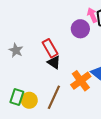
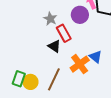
red rectangle: (50, 48) -> (64, 33), moved
gray star: (16, 50) -> (50, 19), moved

